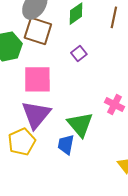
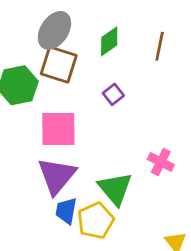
yellow pentagon: (22, 142) -> (96, 221), moved
blue trapezoid: (66, 145) -> (66, 211), moved

